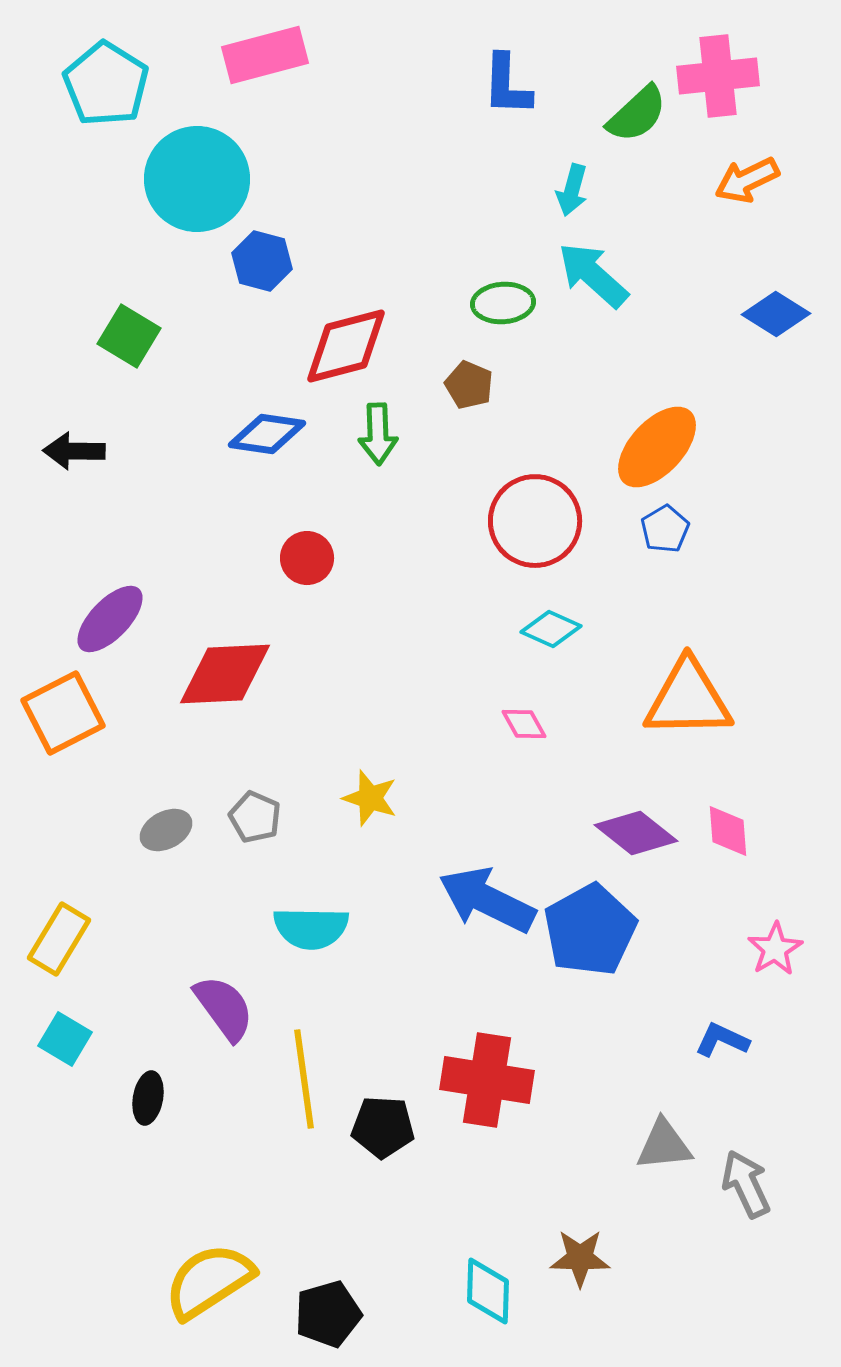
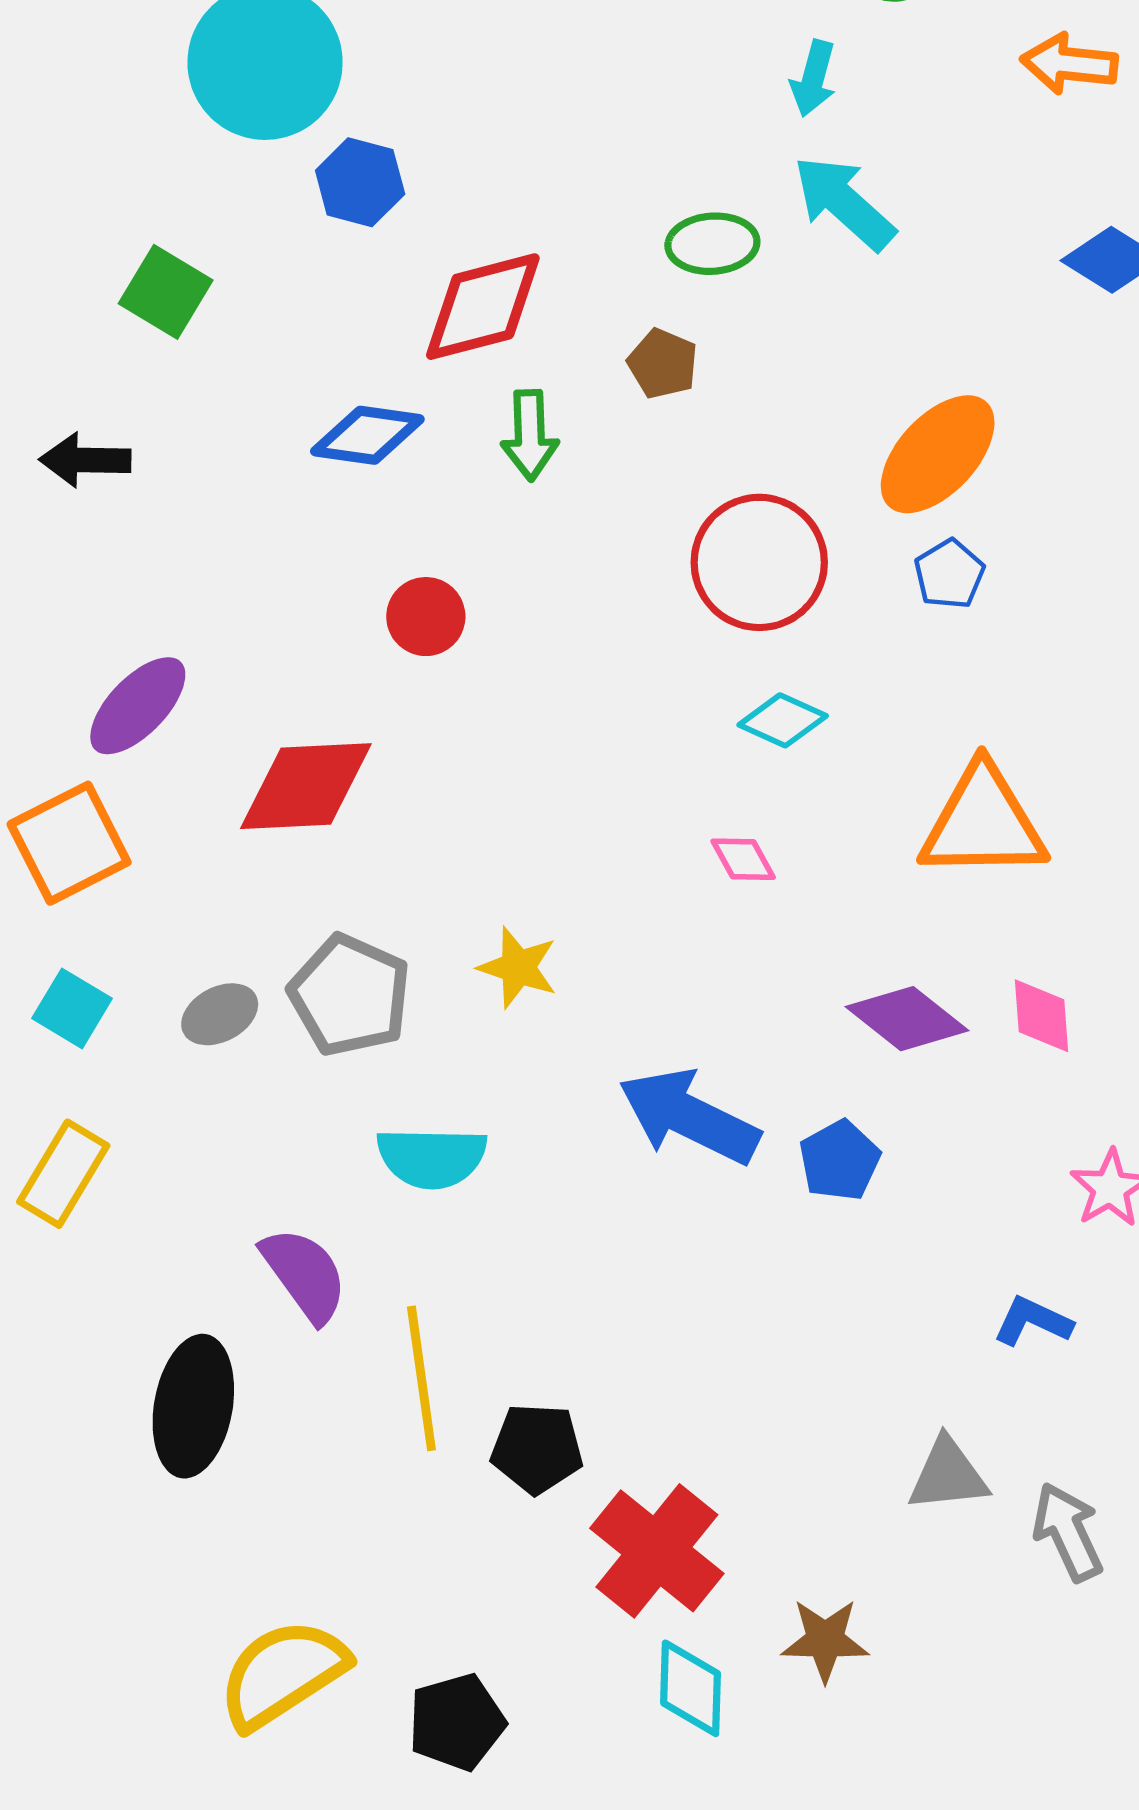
orange arrow: (747, 180) -> (1069, 64), turned 32
gray pentagon: (255, 817) -> (350, 995), size x1.6
blue pentagon: (590, 930) -> (840, 1160), size x0.6
cyan square: (65, 1039) -> (72, 1008), moved
red cross: (487, 1080) -> (657, 1551), moved, turned 30
black ellipse: (148, 1098) -> (193, 1406), size x1.8

